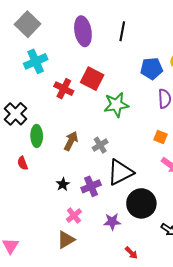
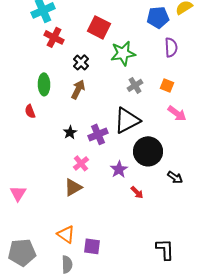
red cross: (64, 89) -> (54, 37), moved
black cross: (16, 114) -> (81, 62), moved, size x0.7
gray cross: (100, 145) -> (135, 85), moved
purple star: (112, 222) -> (119, 169), turned -30
red arrow: (131, 253) -> (137, 192), moved

